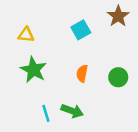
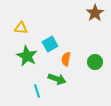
cyan square: (81, 30) -> (50, 44), moved
green arrow: (72, 111) -> (57, 79), moved

